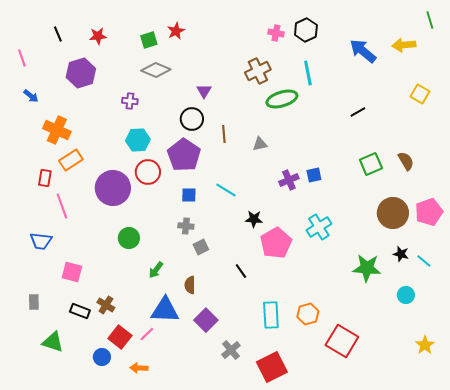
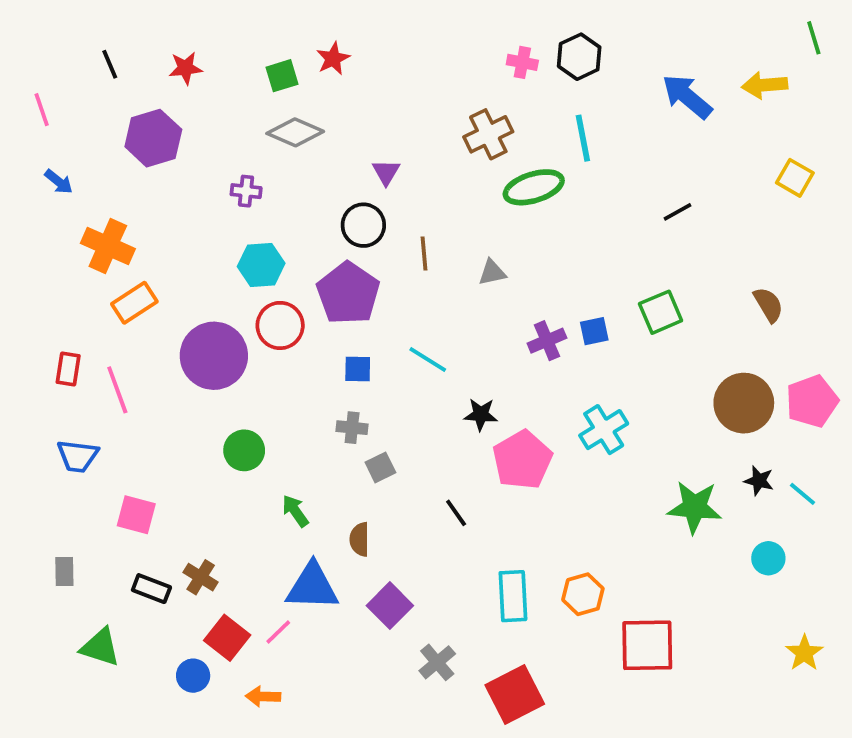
green square: (371, 164) -> (661, 312), moved
red rectangle: (45, 178) -> (68, 369), moved
green arrow: (156, 270) -> (295, 511), turned 108
red square: (342, 341) -> (647, 645), turned -32

